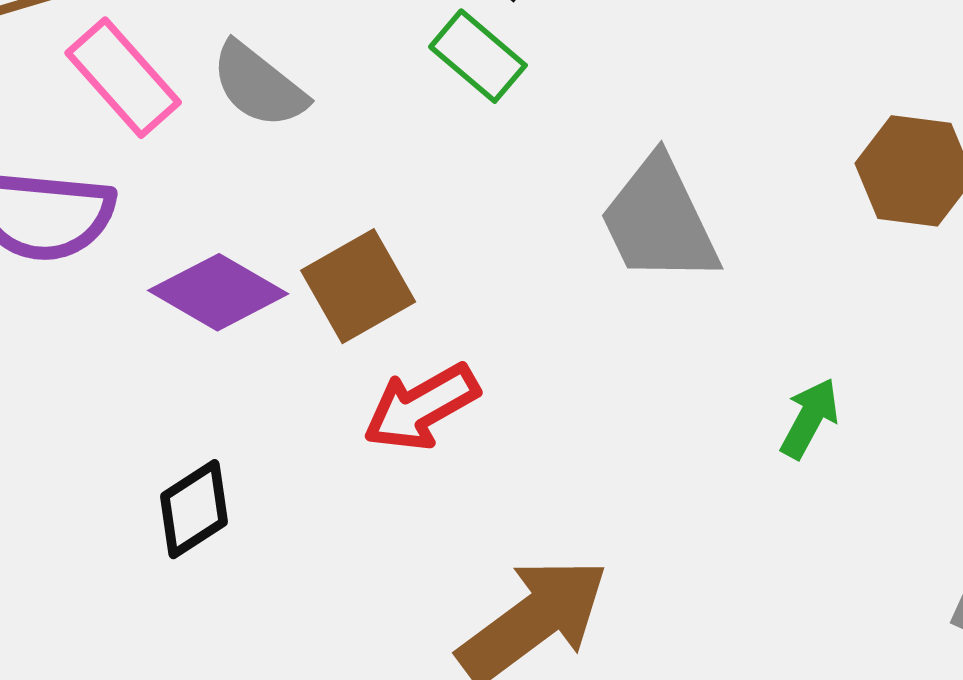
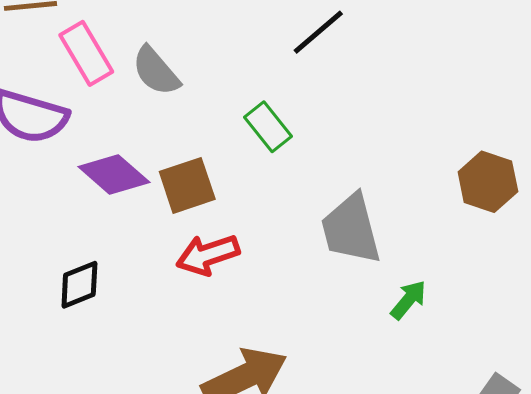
green rectangle: (478, 56) -> (268, 127), moved
gray trapezoid: (659, 221) -> (351, 229), moved

